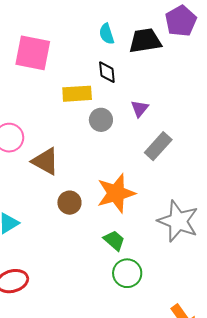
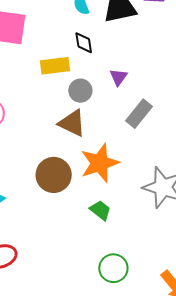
brown triangle: (45, 161) -> (72, 123), moved
brown circle: (69, 203) -> (54, 175), size x1.5
green circle: (127, 273) -> (113, 268), moved

